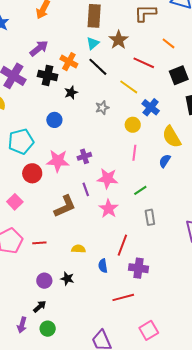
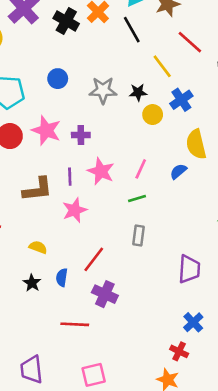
black star: (71, 93) -> (138, 92), moved
gray star: (102, 108) -> (103, 90), moved, size x1.5
pink line: (134, 153) -> (141, 169), moved
pink star: (108, 209) -> (75, 210), moved
black star: (67, 279) -> (32, 283), moved

